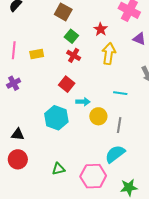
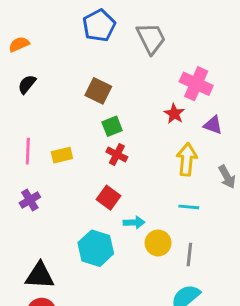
red star: (101, 29) -> (174, 114), moved
green square: (71, 36) -> (112, 126), turned 32
yellow arrow: (109, 54) -> (187, 160), moved
black triangle: (18, 134) -> (40, 276), size x1.5

